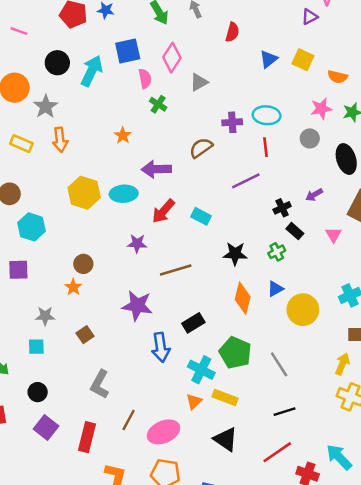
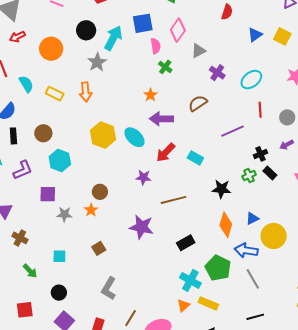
gray star: (46, 107) -> (97, 62), moved
cyan ellipse: (267, 115) -> (251, 80), turned -45
purple cross: (232, 122) -> (217, 73), moved, turned 35
orange star: (123, 136) -> (150, 95), moved
gray circle: (310, 138) -> (287, 117), moved
red line: (266, 147) -> (260, 110), moved
cyan ellipse: (124, 194) -> (135, 137), turned 45
green cross: (277, 252) -> (249, 176), moved
gray star: (45, 316) -> (64, 214), moved
blue arrow: (161, 347) -> (246, 250), moved, turned 105

